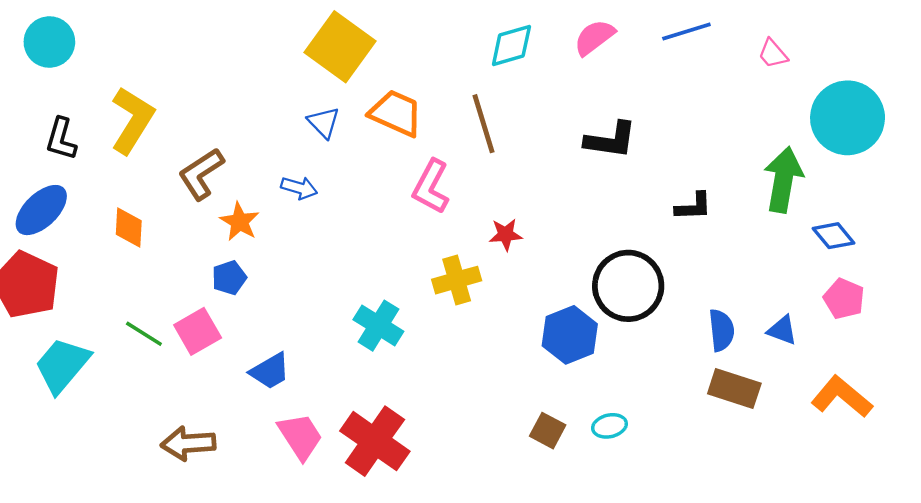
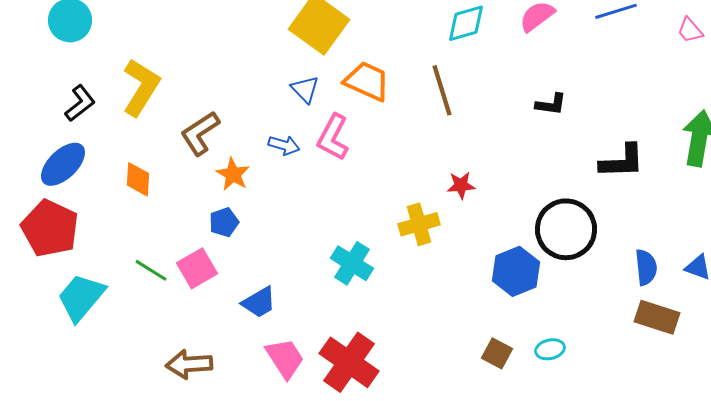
black L-shape: (61, 139) -> (80, 103), turned -144
black L-shape: (611, 140) -> (551, 104), size x0.7
pink L-shape: (431, 187) -> (333, 137), moved
black L-shape: (693, 207) -> (622, 161), size x1.4

